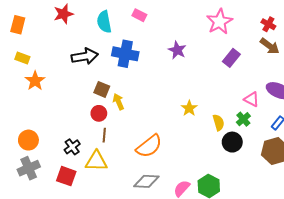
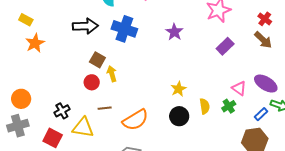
brown line: (104, 135) -> (105, 108), moved, turned 72
black circle: (232, 142) -> (179, 116), moved

